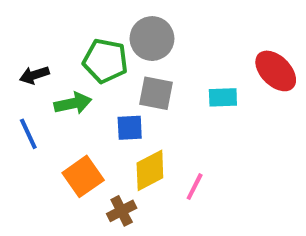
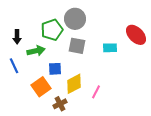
green pentagon: (105, 61) -> (52, 30), turned -30
black arrow: (34, 75) -> (17, 37), turned -72
blue square: (130, 128) -> (55, 69), moved

